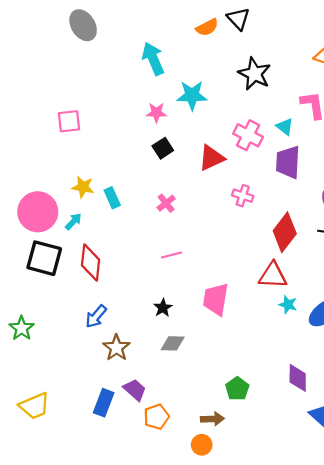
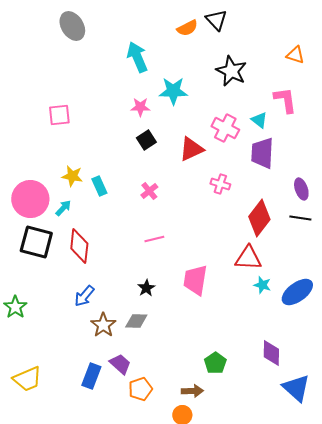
gray diamond: (173, 343) -> (136, 321), moved

